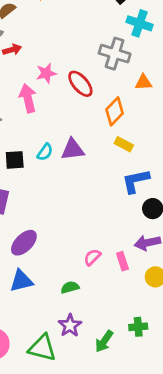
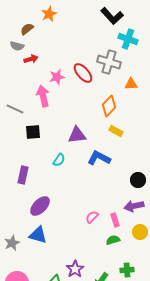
red ellipse: (80, 84) -> (83, 73), moved
cyan semicircle: (45, 152) -> (59, 160), moved
black square: (15, 160) -> (33, 132), moved
blue L-shape: (136, 181) -> (99, 158), moved, turned 40
blue triangle: (21, 281) -> (38, 235), turned 30
green semicircle: (70, 287) -> (113, 240), moved

